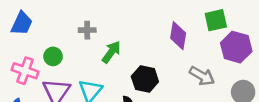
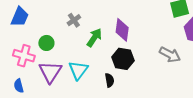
gray cross: (87, 30) -> (74, 20), turned -32
purple diamond: (178, 36) -> (122, 30), moved

